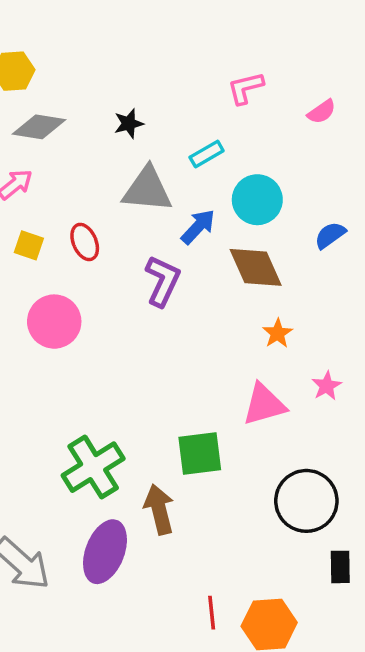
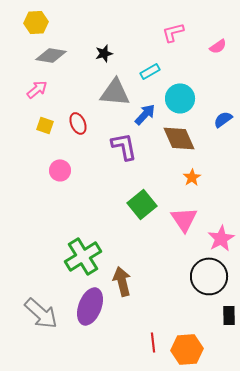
purple L-shape: (163, 281) -> (124, 146), turned -36
pink circle: (54, 322) -> (60, 170), size x0.7
pink star: (327, 386) -> (221, 238), moved, size x1.5
pink triangle: (264, 404) -> (184, 219), turned -48
green square: (200, 454) -> (142, 204), moved, turned -32

